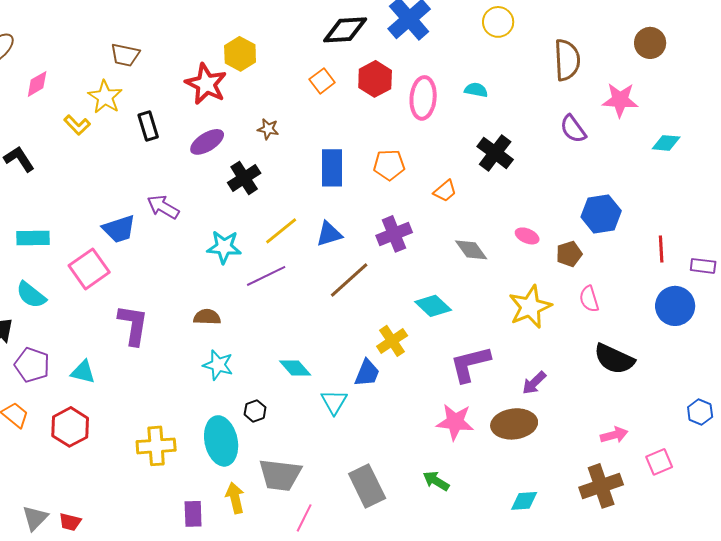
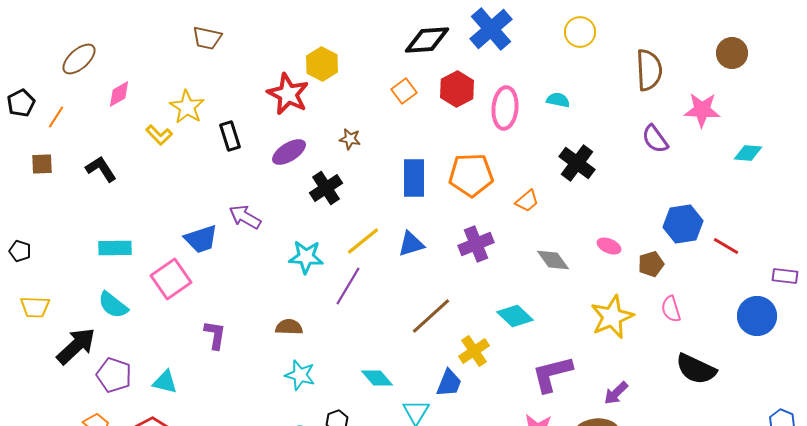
brown trapezoid: (125, 55) -> (207, 38), moved
orange pentagon: (389, 165) -> (471, 175), size x1.4
red line: (661, 249) -> (726, 246), moved, turned -56
purple line: (266, 276) -> (348, 286), turned -33
brown line: (349, 280) -> (431, 316), moved
purple L-shape: (133, 325) -> (215, 335), size x0.7

